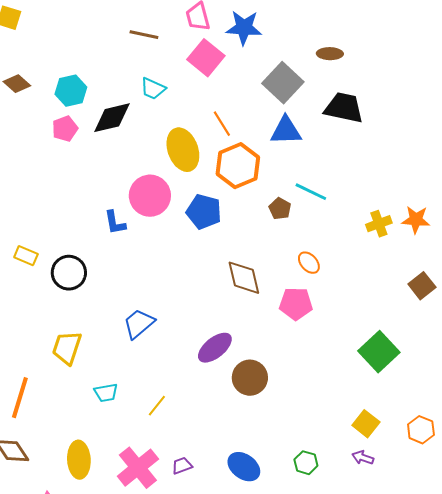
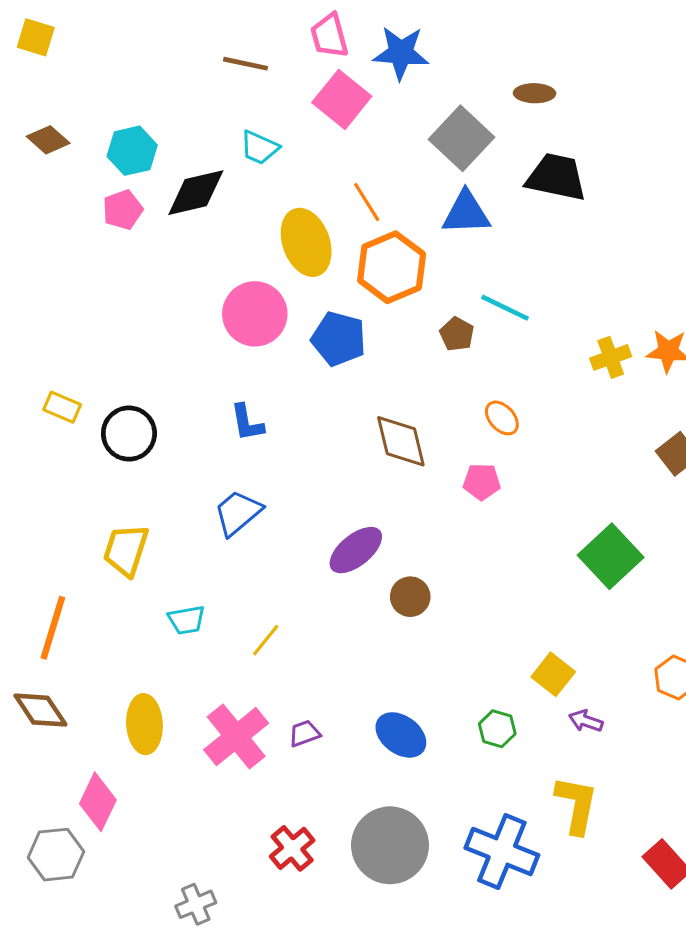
blue L-shape: (115, 223) -> (247, 423), moved
pink pentagon: (296, 304) -> (482, 482), size x0.7
brown circle: (250, 378) -> (410, 597), size x0.7
yellow square: (366, 424) -> (553, 674), moved

